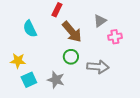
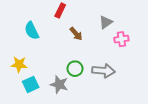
brown arrow: (72, 32) -> (76, 34), size x0.6
green circle: (71, 57) -> (75, 69), moved

